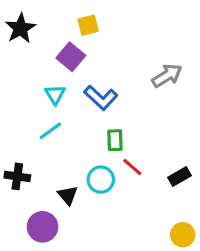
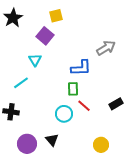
blue L-shape: (101, 98) -> (81, 68), moved, turned -45
cyan line: (50, 131) -> (21, 83), moved
black rectangle: (180, 176) -> (116, 104), moved
black triangle: (68, 195) -> (52, 140), moved
yellow circle: (183, 235) -> (101, 145), moved

